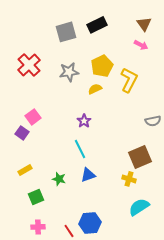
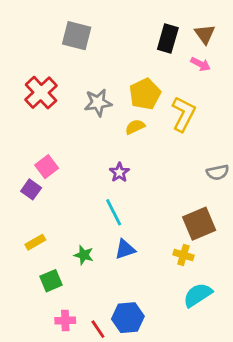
black rectangle: (97, 25) -> (168, 38), moved, turned -48
gray square: (66, 32) -> (77, 36), moved, turned 30
pink cross: (38, 227) -> (65, 321), moved

